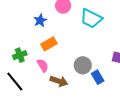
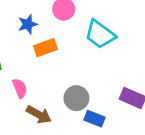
orange rectangle: (49, 44) -> (45, 48), moved
blue rectangle: (98, 77) -> (94, 119), turned -48

